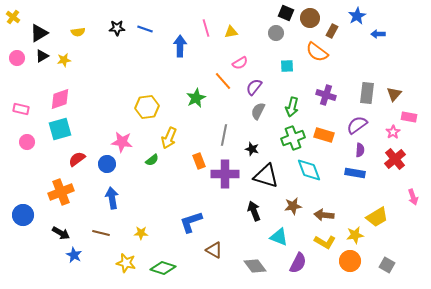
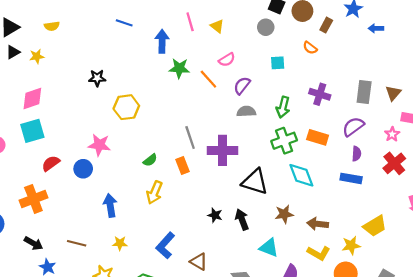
black star: (117, 28) -> (97, 78), moved
yellow triangle: (231, 32) -> (217, 26), turned 48
orange semicircle: (317, 52) -> (310, 48), size x0.6
green star: (196, 98) -> (179, 68), moved, turned 30
gray semicircle: (258, 111) -> (246, 111), turned 60
gray line: (224, 135) -> (190, 137), moved, turned -30
yellow arrow: (169, 138) -> (154, 193), moved
black star: (252, 149) -> (215, 215), moved
green semicircle: (152, 160) -> (150, 160), moved
purple cross: (225, 174) -> (223, 150), moved
blue arrow: (112, 198) -> (110, 205), moved
blue L-shape: (191, 222) -> (165, 245), moved, turned -30

